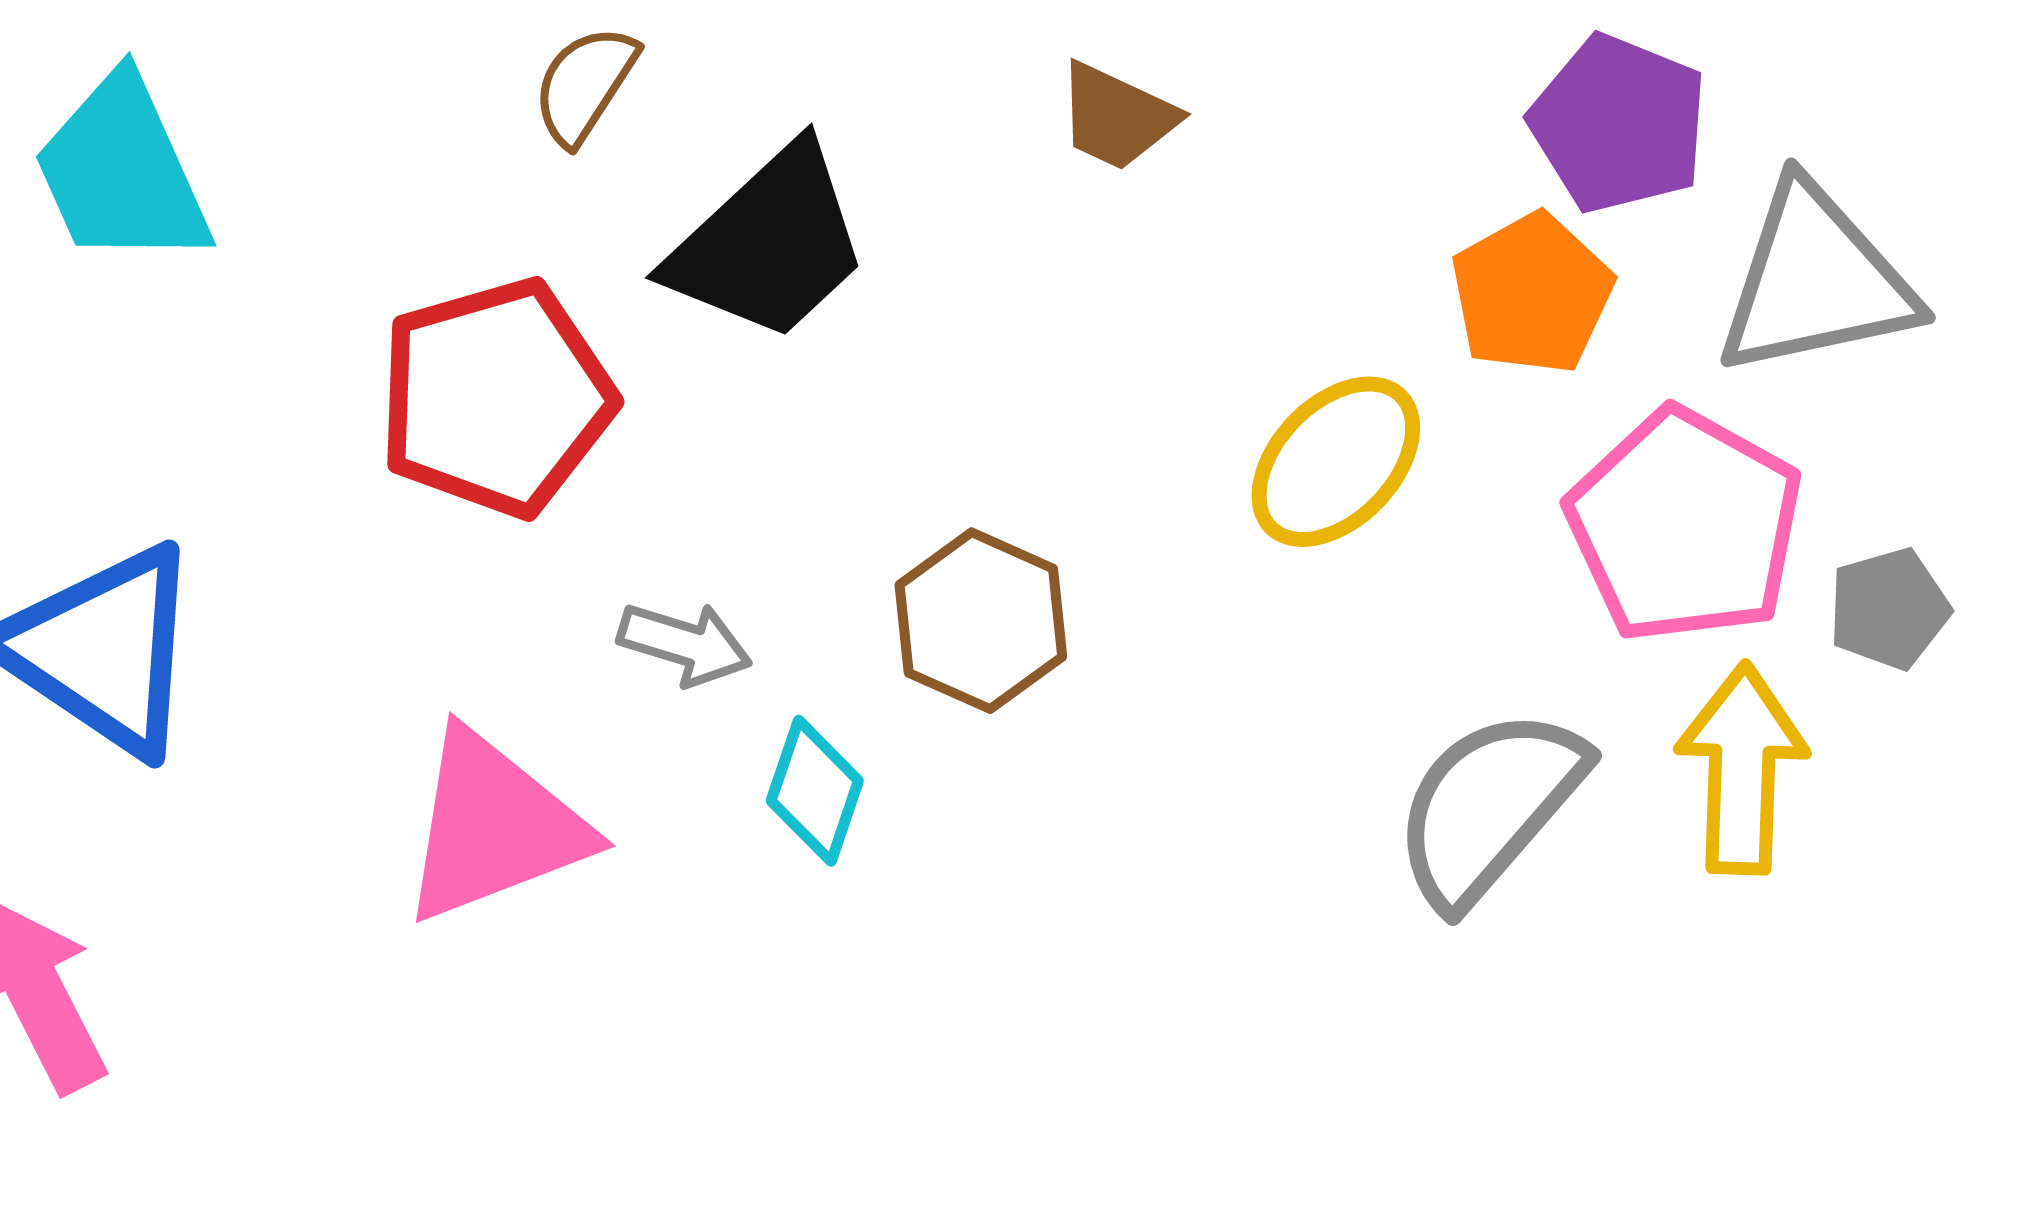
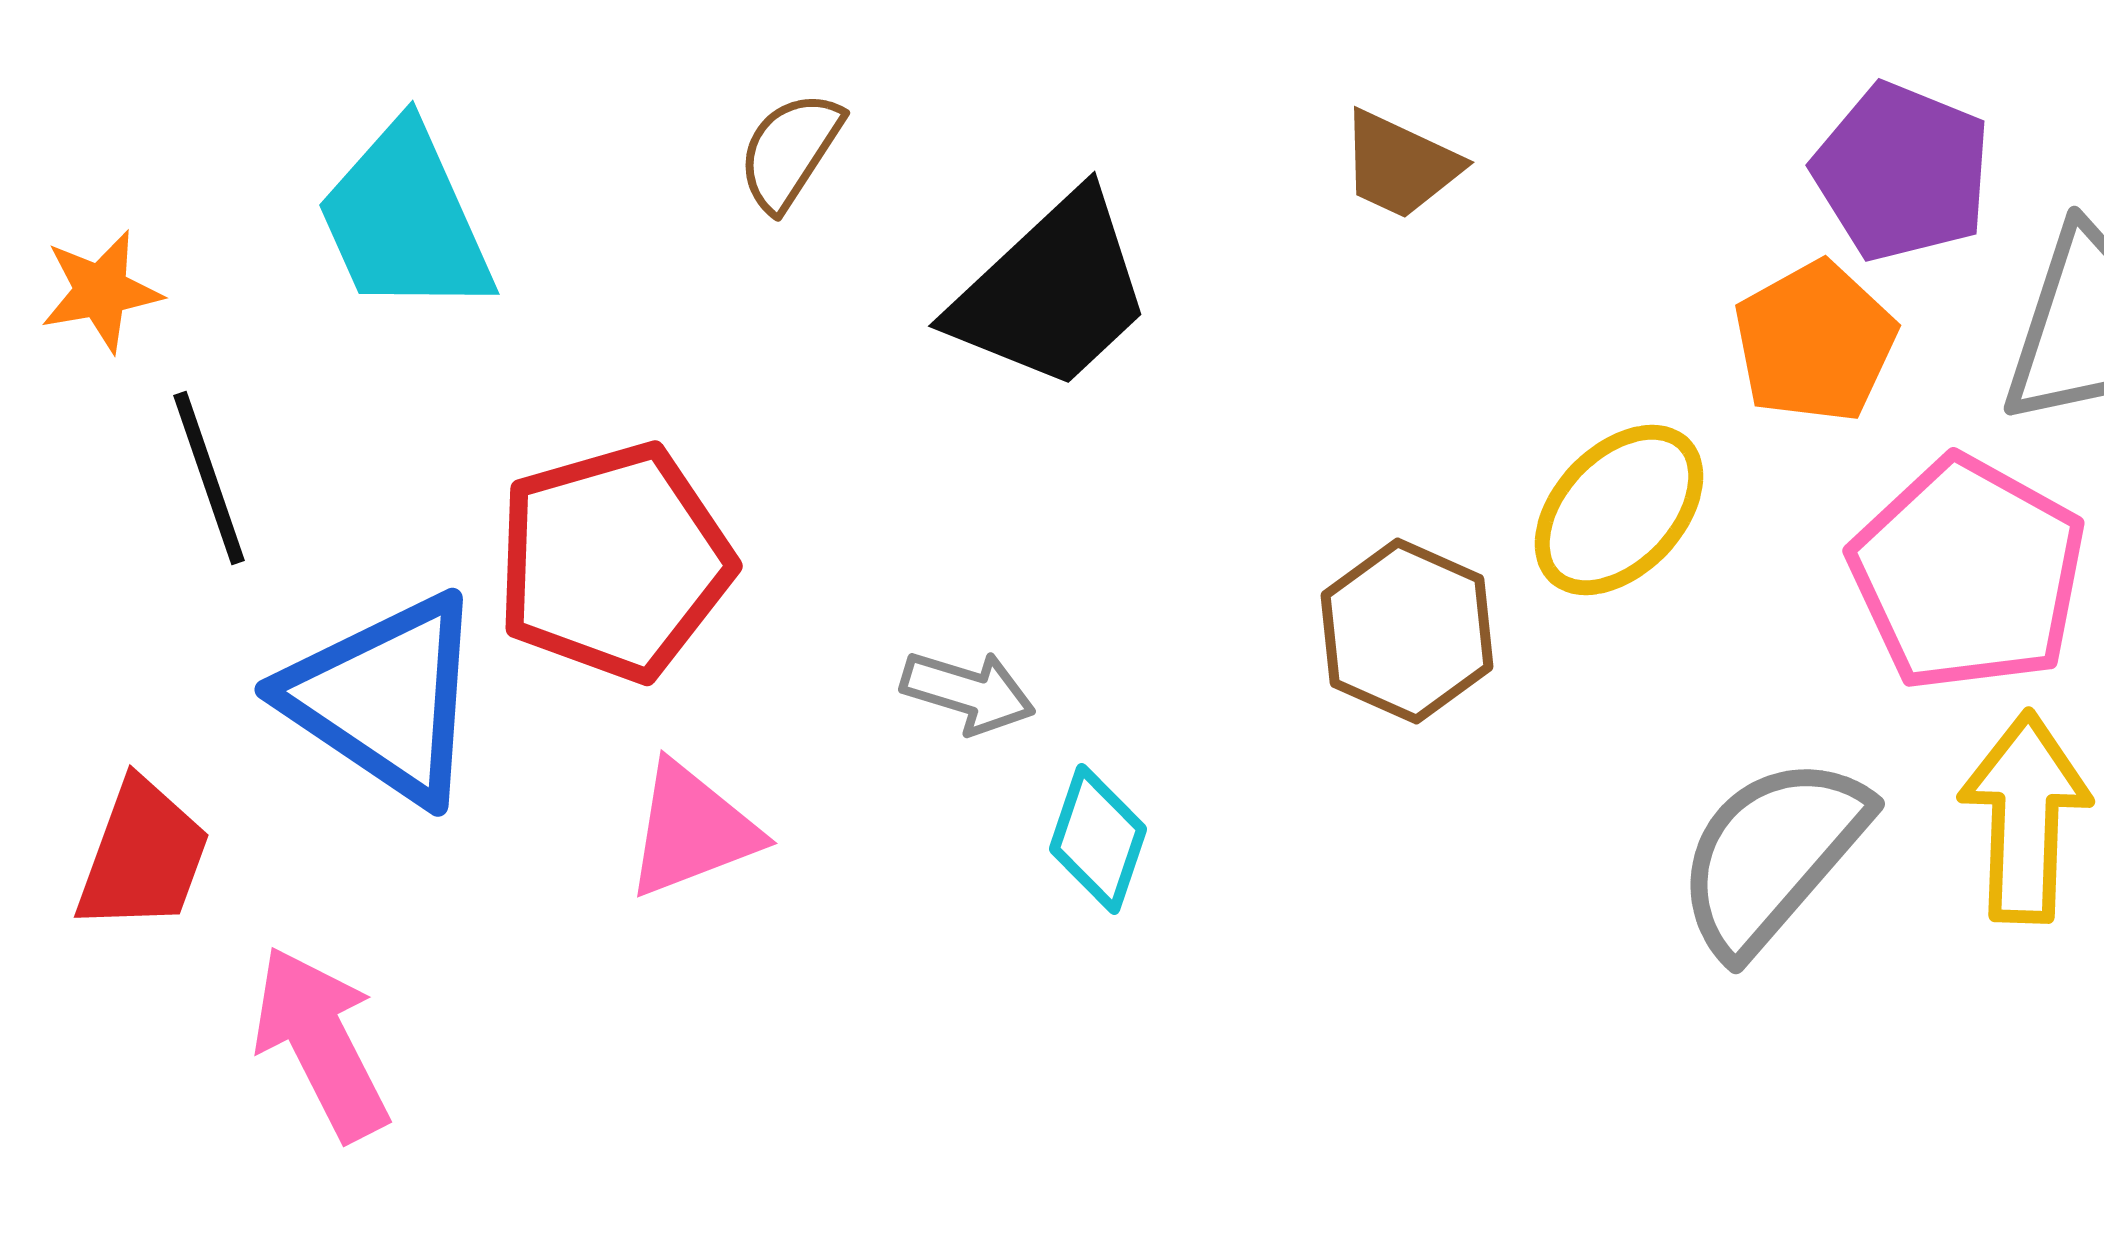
brown semicircle: (585, 85) -> (790, 151), moved
red pentagon: (496, 398) -> (614, 562), moved
brown hexagon: (981, 621) -> (1407, 631), moved
pink triangle: (494, 827) -> (692, 830), moved, size x0.7

